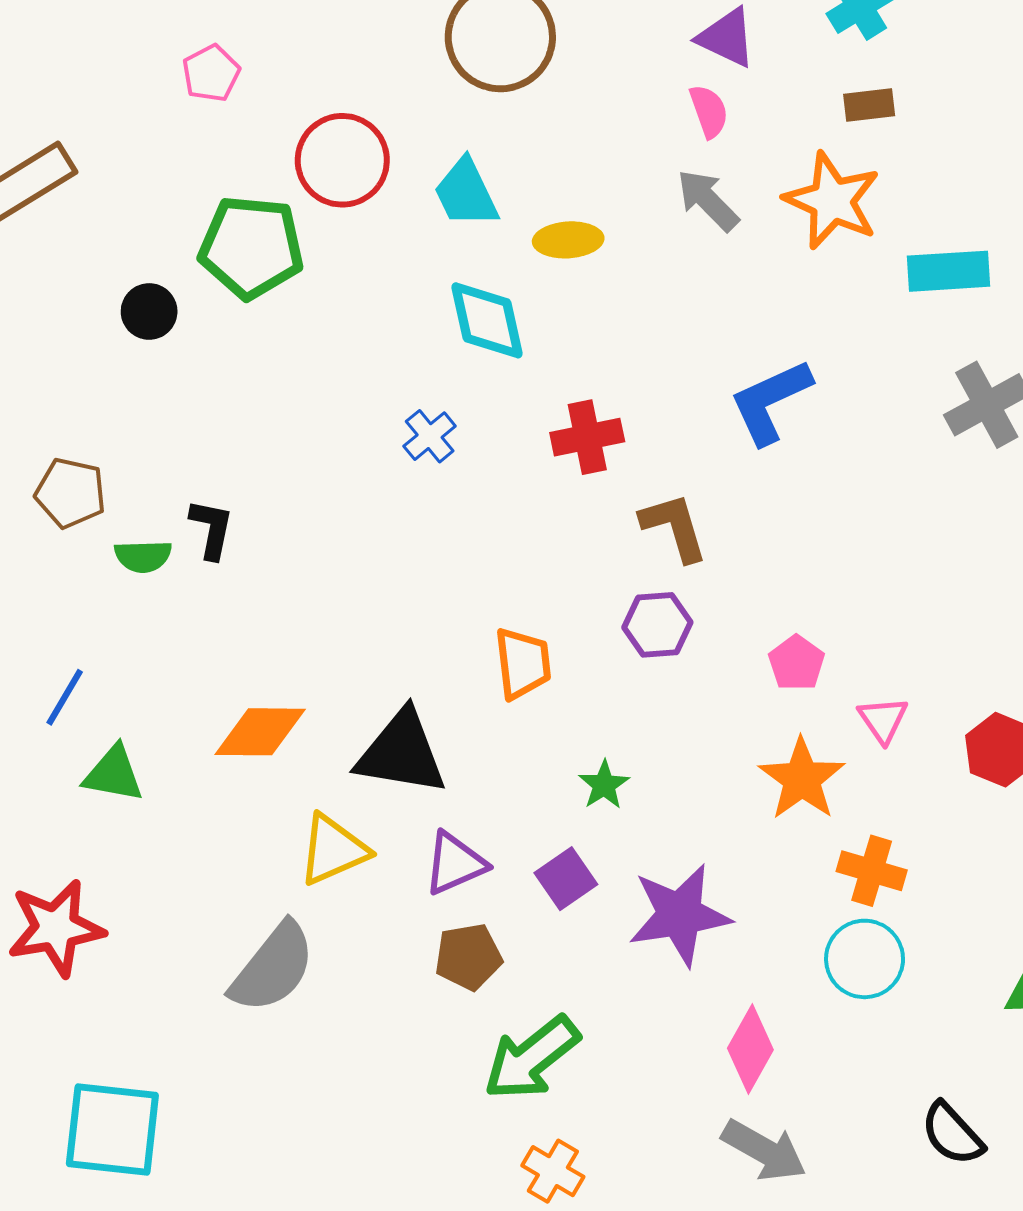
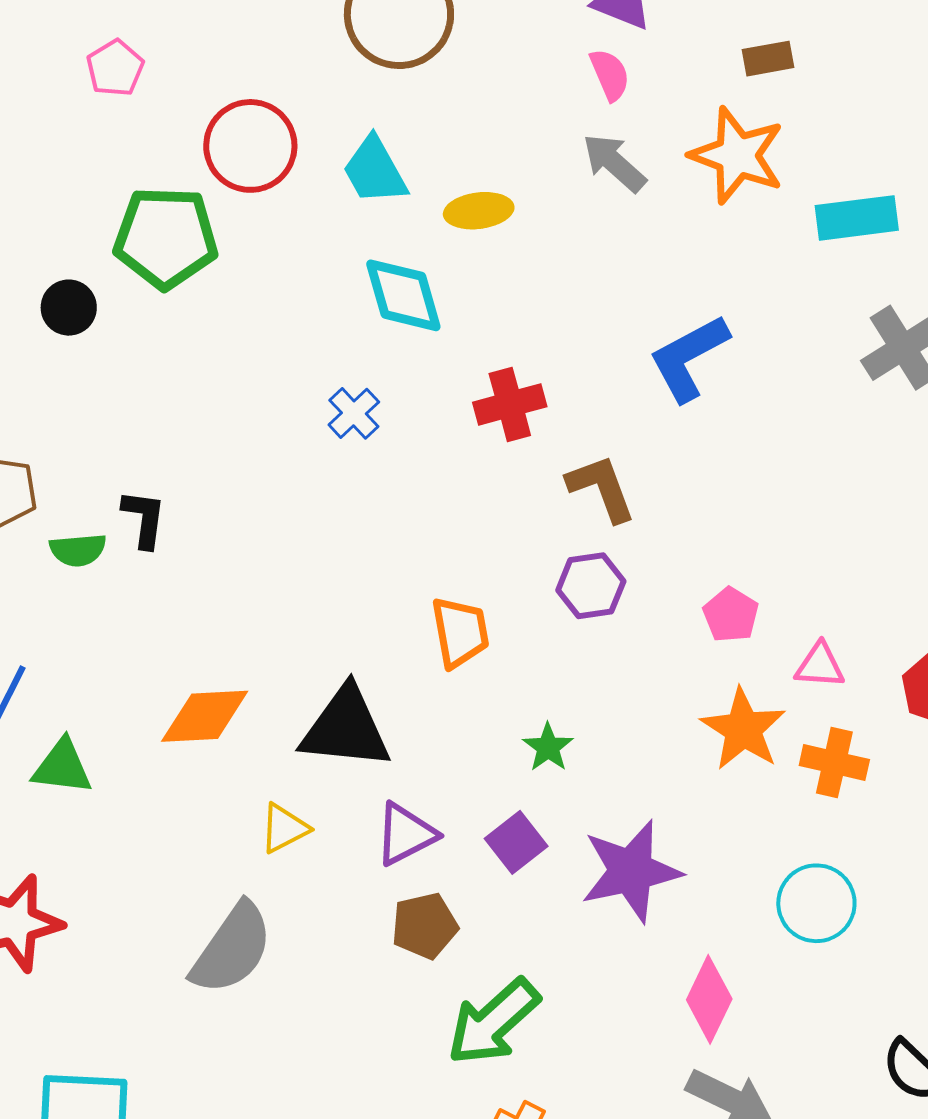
pink triangle: (883, 720) -> (820, 666), turned -48
yellow triangle: (333, 850) -> (284, 828), size x0.7
orange cross: (872, 871) -> (834, 763), moved

